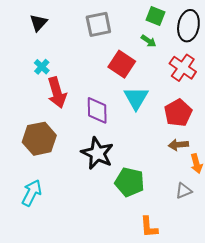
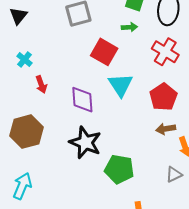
green arrow: (149, 41) -> (129, 27), turned -35
red arrow: (57, 93) -> (41, 84), size x0.6

